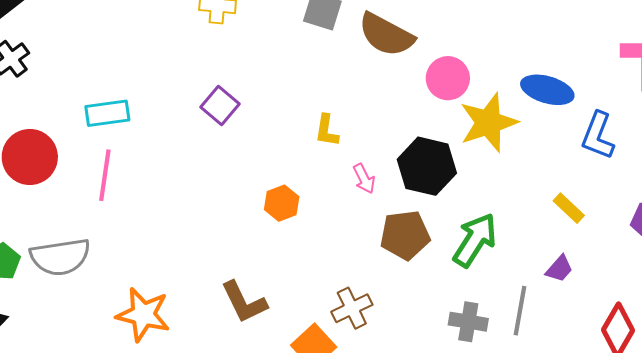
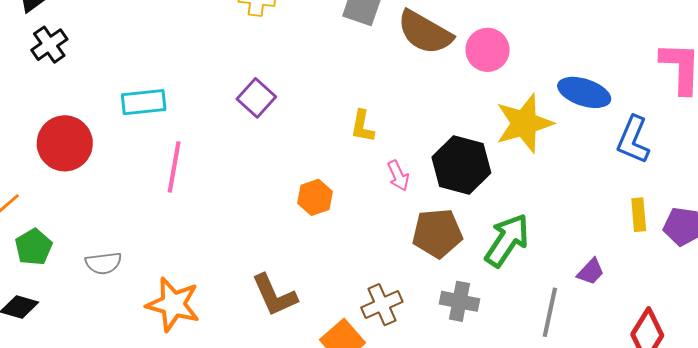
pink circle: (448, 78) -> (488, 50), moved
pink line: (105, 175) -> (174, 167), moved
yellow rectangle: (569, 208) -> (639, 215), moved, turned 40
gray semicircle: (60, 257) -> (103, 263), moved, size x0.6
gray cross: (468, 322) -> (459, 301), moved

